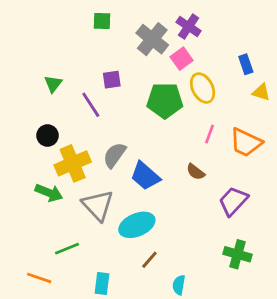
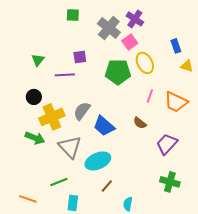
purple line: (91, 105) -> (65, 75), turned -60
green line: (67, 249) -> (59, 182), moved

